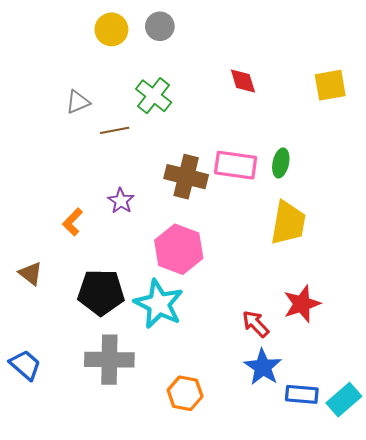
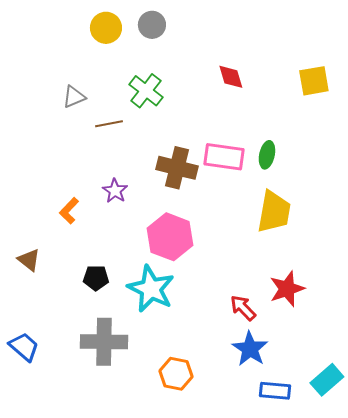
black pentagon: (101, 292) -> (96, 278), size x0.6
blue rectangle: (302, 394) -> (275, 391), moved

